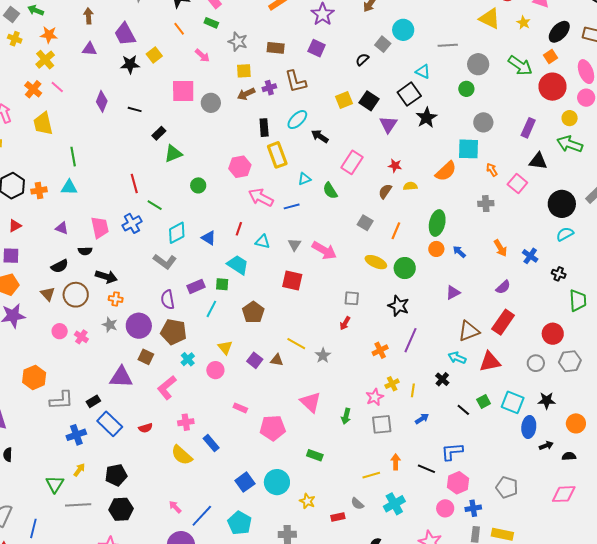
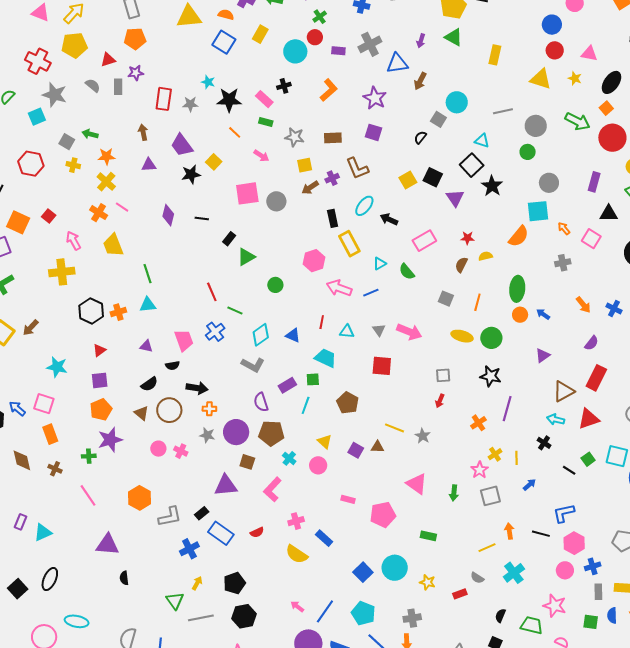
pink rectangle: (352, 162) -> (424, 241), turned 35

